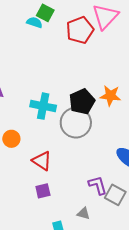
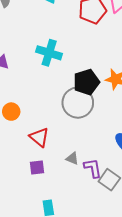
cyan cross: (43, 106) -> (49, 53), moved
gray triangle: (84, 213) -> (72, 158), moved

